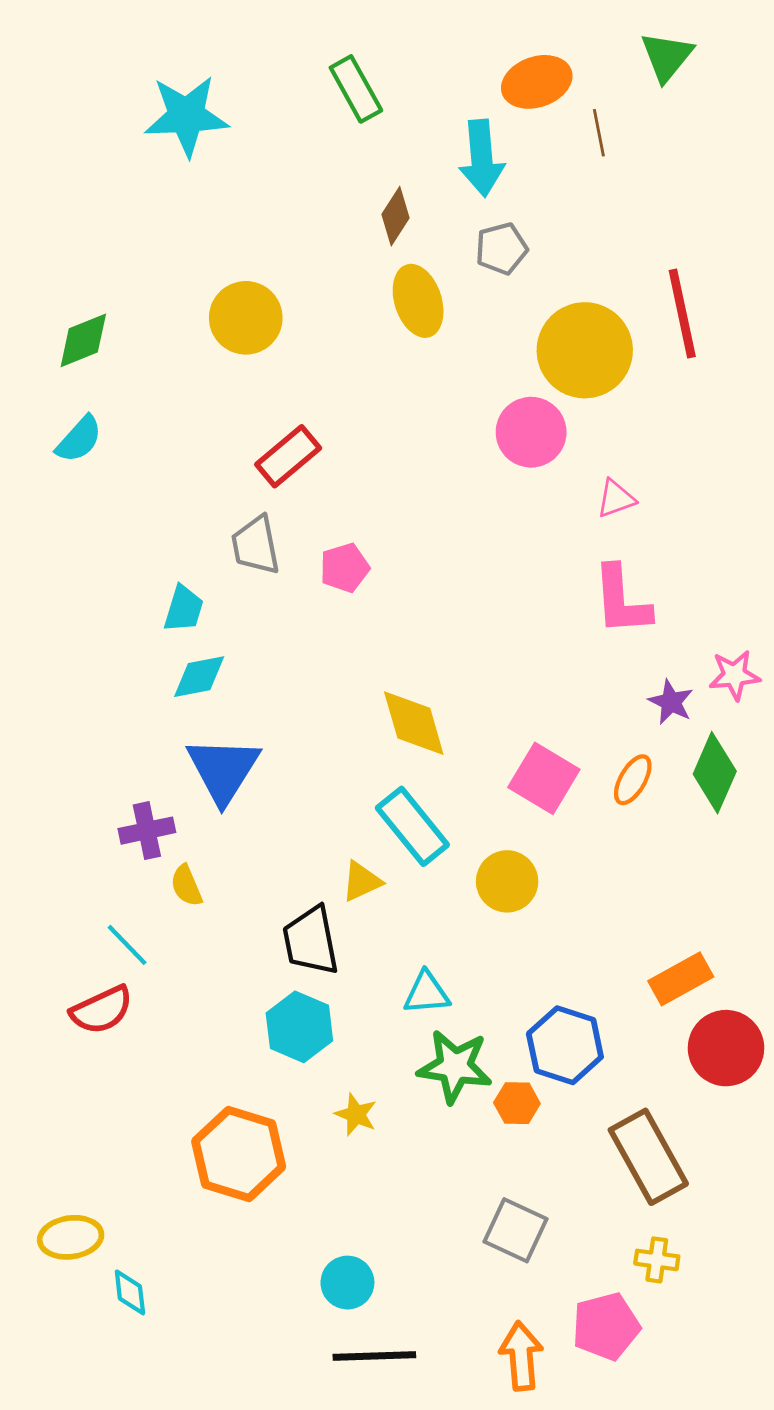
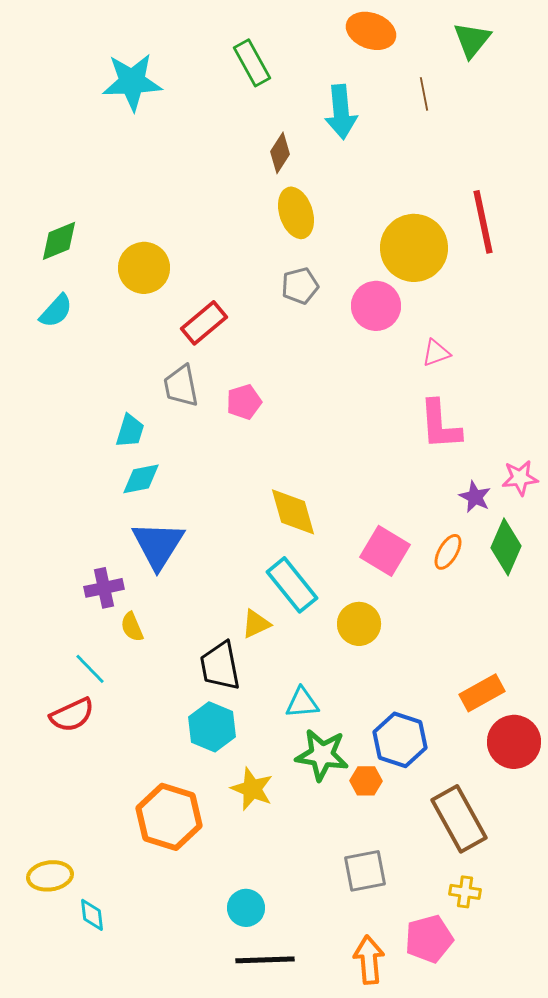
orange ellipse: (537, 82) -> (371, 31), moved, turned 39
gray pentagon: (501, 249) -> (300, 286), moved
yellow circle: (246, 318) -> (144, 268), moved
yellow star: (356, 1114) -> (252, 789), size x1.4
gray square: (516, 1230) -> (365, 871), turned -36

